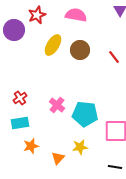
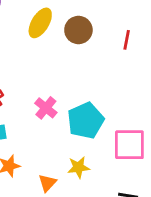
red line: (114, 57) -> (127, 40), turned 48
cyan pentagon: (85, 114) -> (86, 121), turned -30

